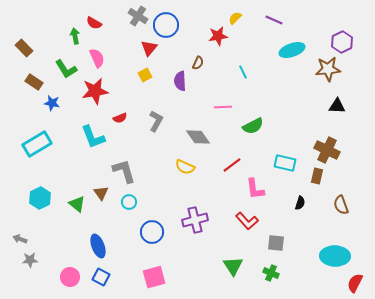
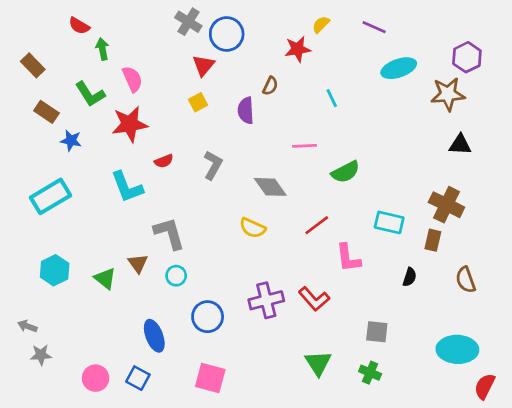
red semicircle: (94, 23) -> (79, 26), moved
red L-shape: (247, 221) -> (314, 299), moved
blue ellipse: (98, 246) -> (154, 336), moved
pink square: (154, 277) -> (210, 378), turned 30

